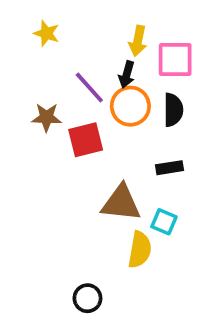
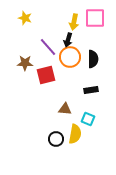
pink square: (175, 59) -> (95, 18), moved
brown triangle: (121, 203) -> (65, 109), size x0.6
black circle: (87, 298) -> (56, 139), moved

